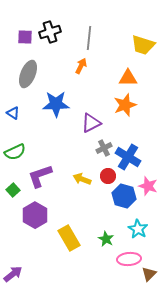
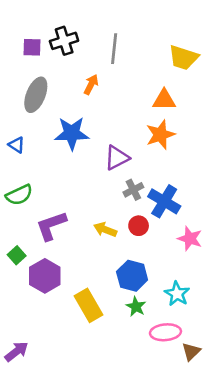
orange arrow: (81, 66) -> (91, 85), moved
green square: (13, 190) -> (17, 255), moved
blue hexagon: (124, 196) -> (132, 276), moved

